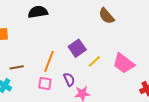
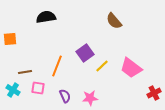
purple semicircle: (69, 79) -> (65, 96), moved
pink square: (45, 84) -> (38, 88), moved

